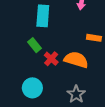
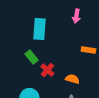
orange semicircle: (76, 60) -> (72, 79), moved, size x0.6

